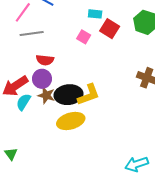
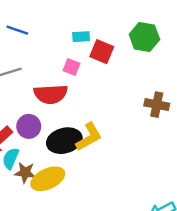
red semicircle: (45, 60) -> (51, 94), moved, size x1.5
brown star: (46, 95) -> (25, 173), moved
yellow ellipse: (71, 121) -> (48, 179), moved

